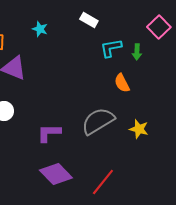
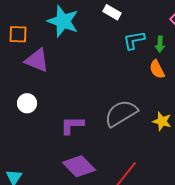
cyan star: (40, 29) -> (63, 21), size x2.0
orange semicircle: (122, 83) -> (157, 69), moved

